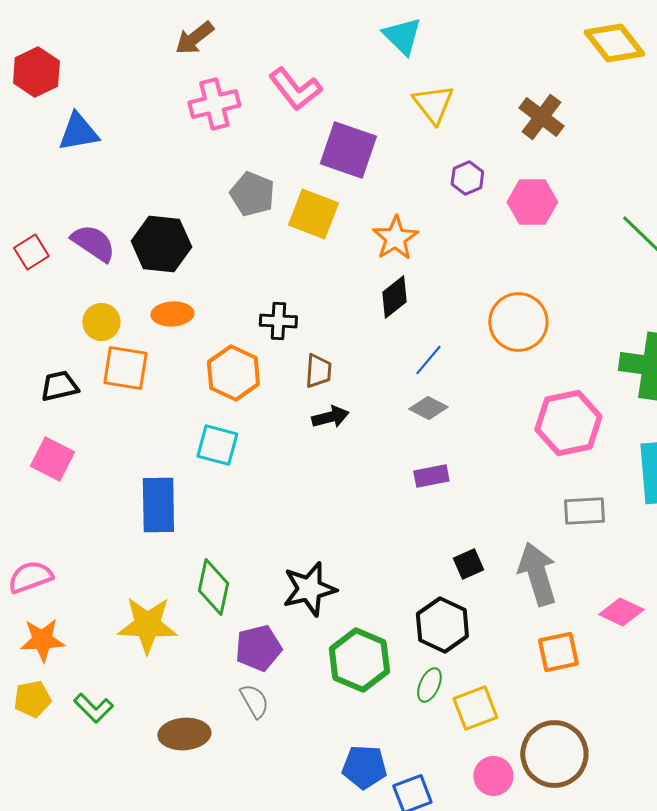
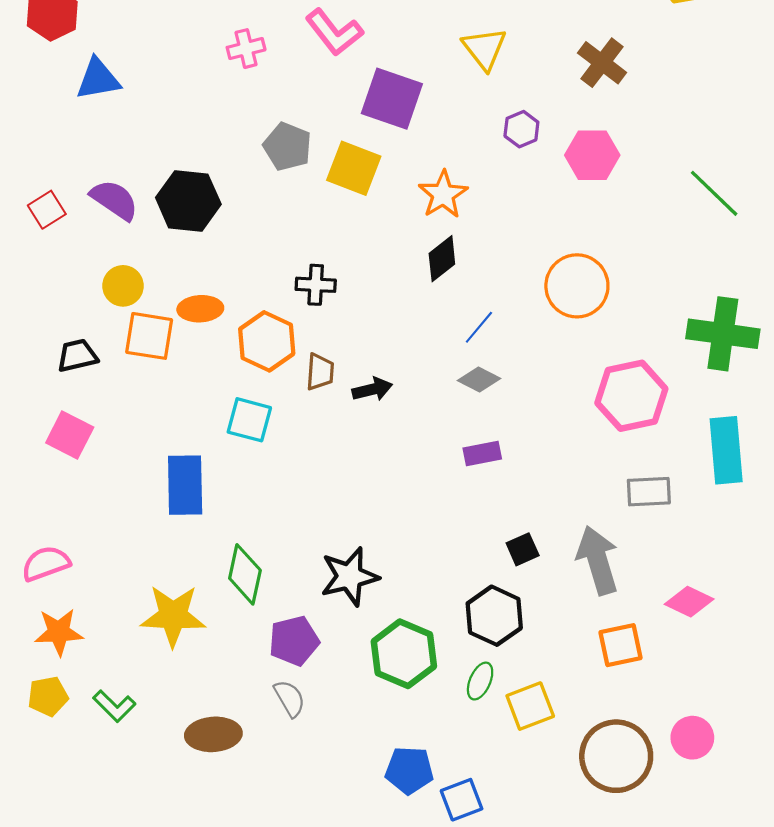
pink cross: (214, 104) -> (246, 49), size x0.7
orange ellipse: (172, 314) -> (200, 309), moved
brown trapezoid: (318, 371) -> (320, 372), moved
pink circle: (493, 776) -> (692, 738), moved

